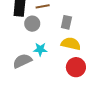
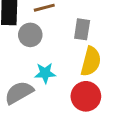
yellow semicircle: (71, 44) -> (91, 61), turned 96
red circle: (76, 67) -> (86, 96), moved

